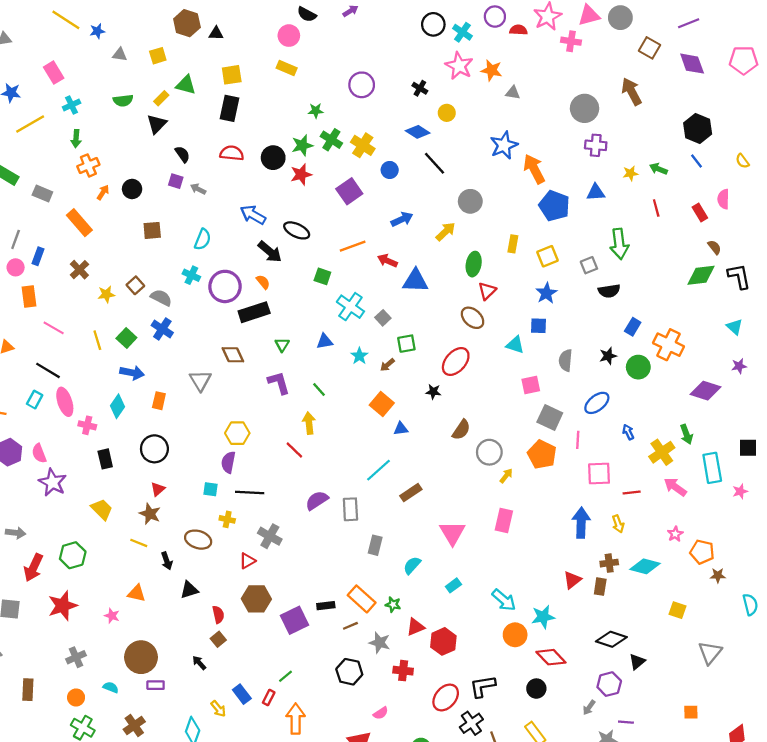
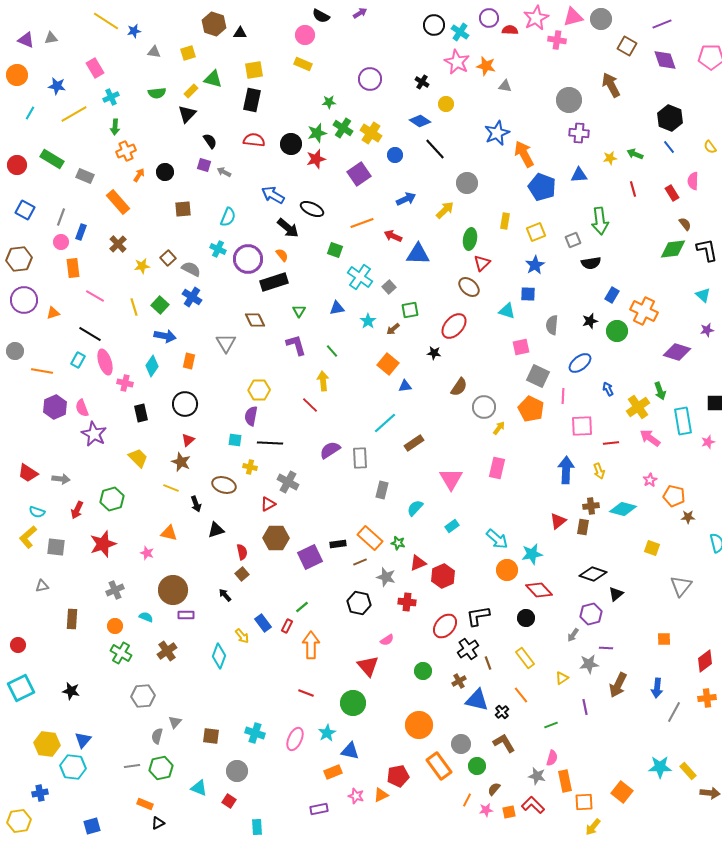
red arrow: (33, 568) -> (77, 510), size x0.7

